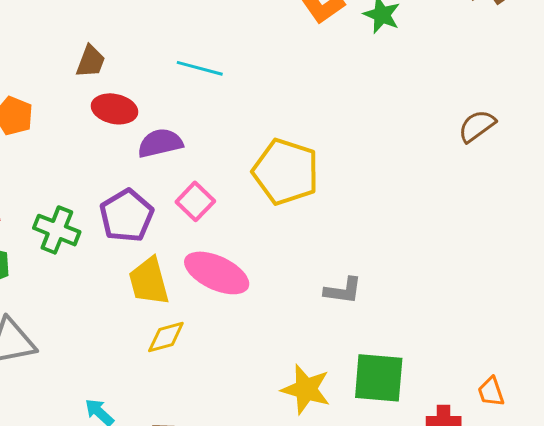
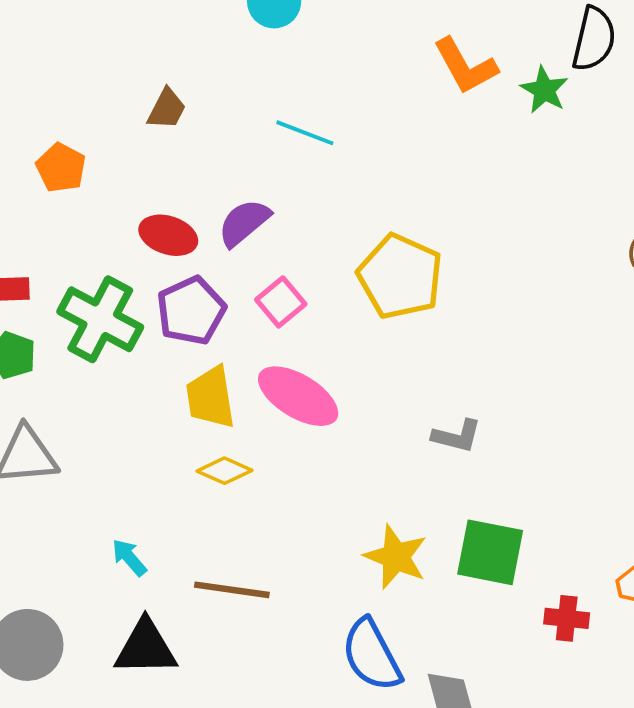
red ellipse: (115, 109) -> (168, 235), moved
purple semicircle: (160, 143) -> (244, 223), turned -33
green cross: (57, 230) -> (100, 319), size x1.4
yellow diamond: (166, 337) -> (224, 471), turned 33

